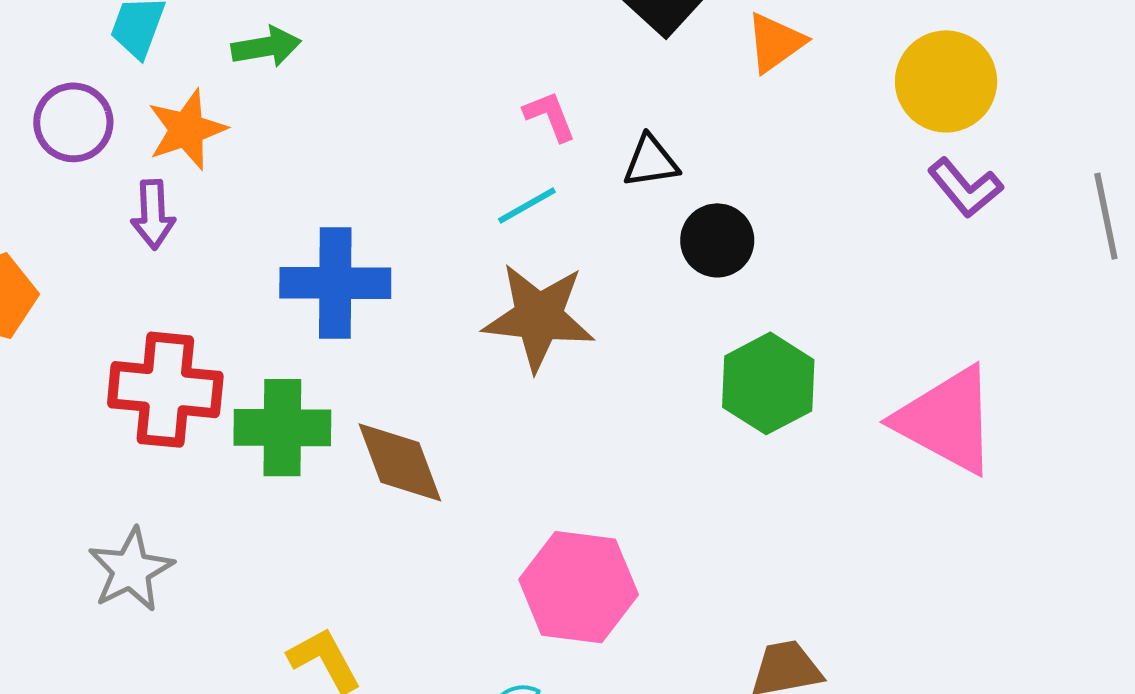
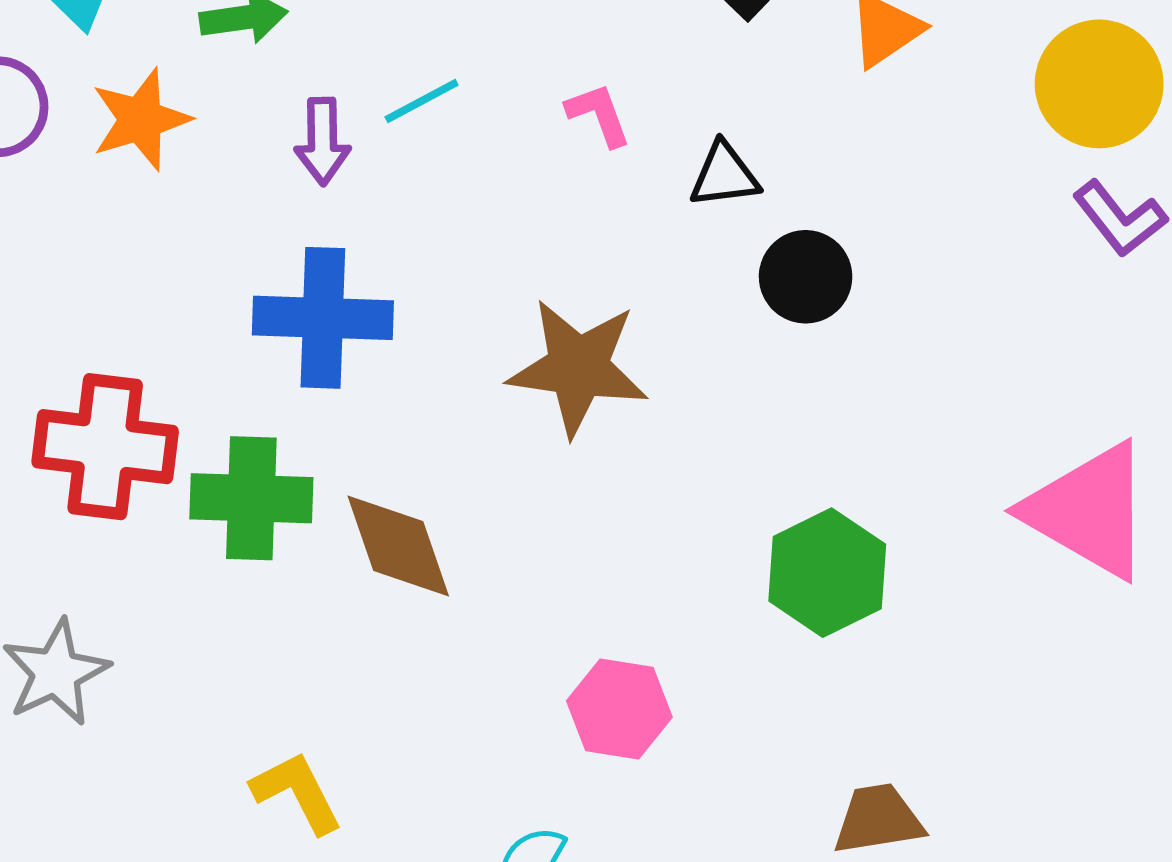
cyan line: (527, 206) -> (422, 101), moved
purple arrow: (153, 215) -> (322, 141), moved
green hexagon: (768, 383) -> (827, 573), moved
pink hexagon: (579, 587) -> (619, 709), size x0.7

